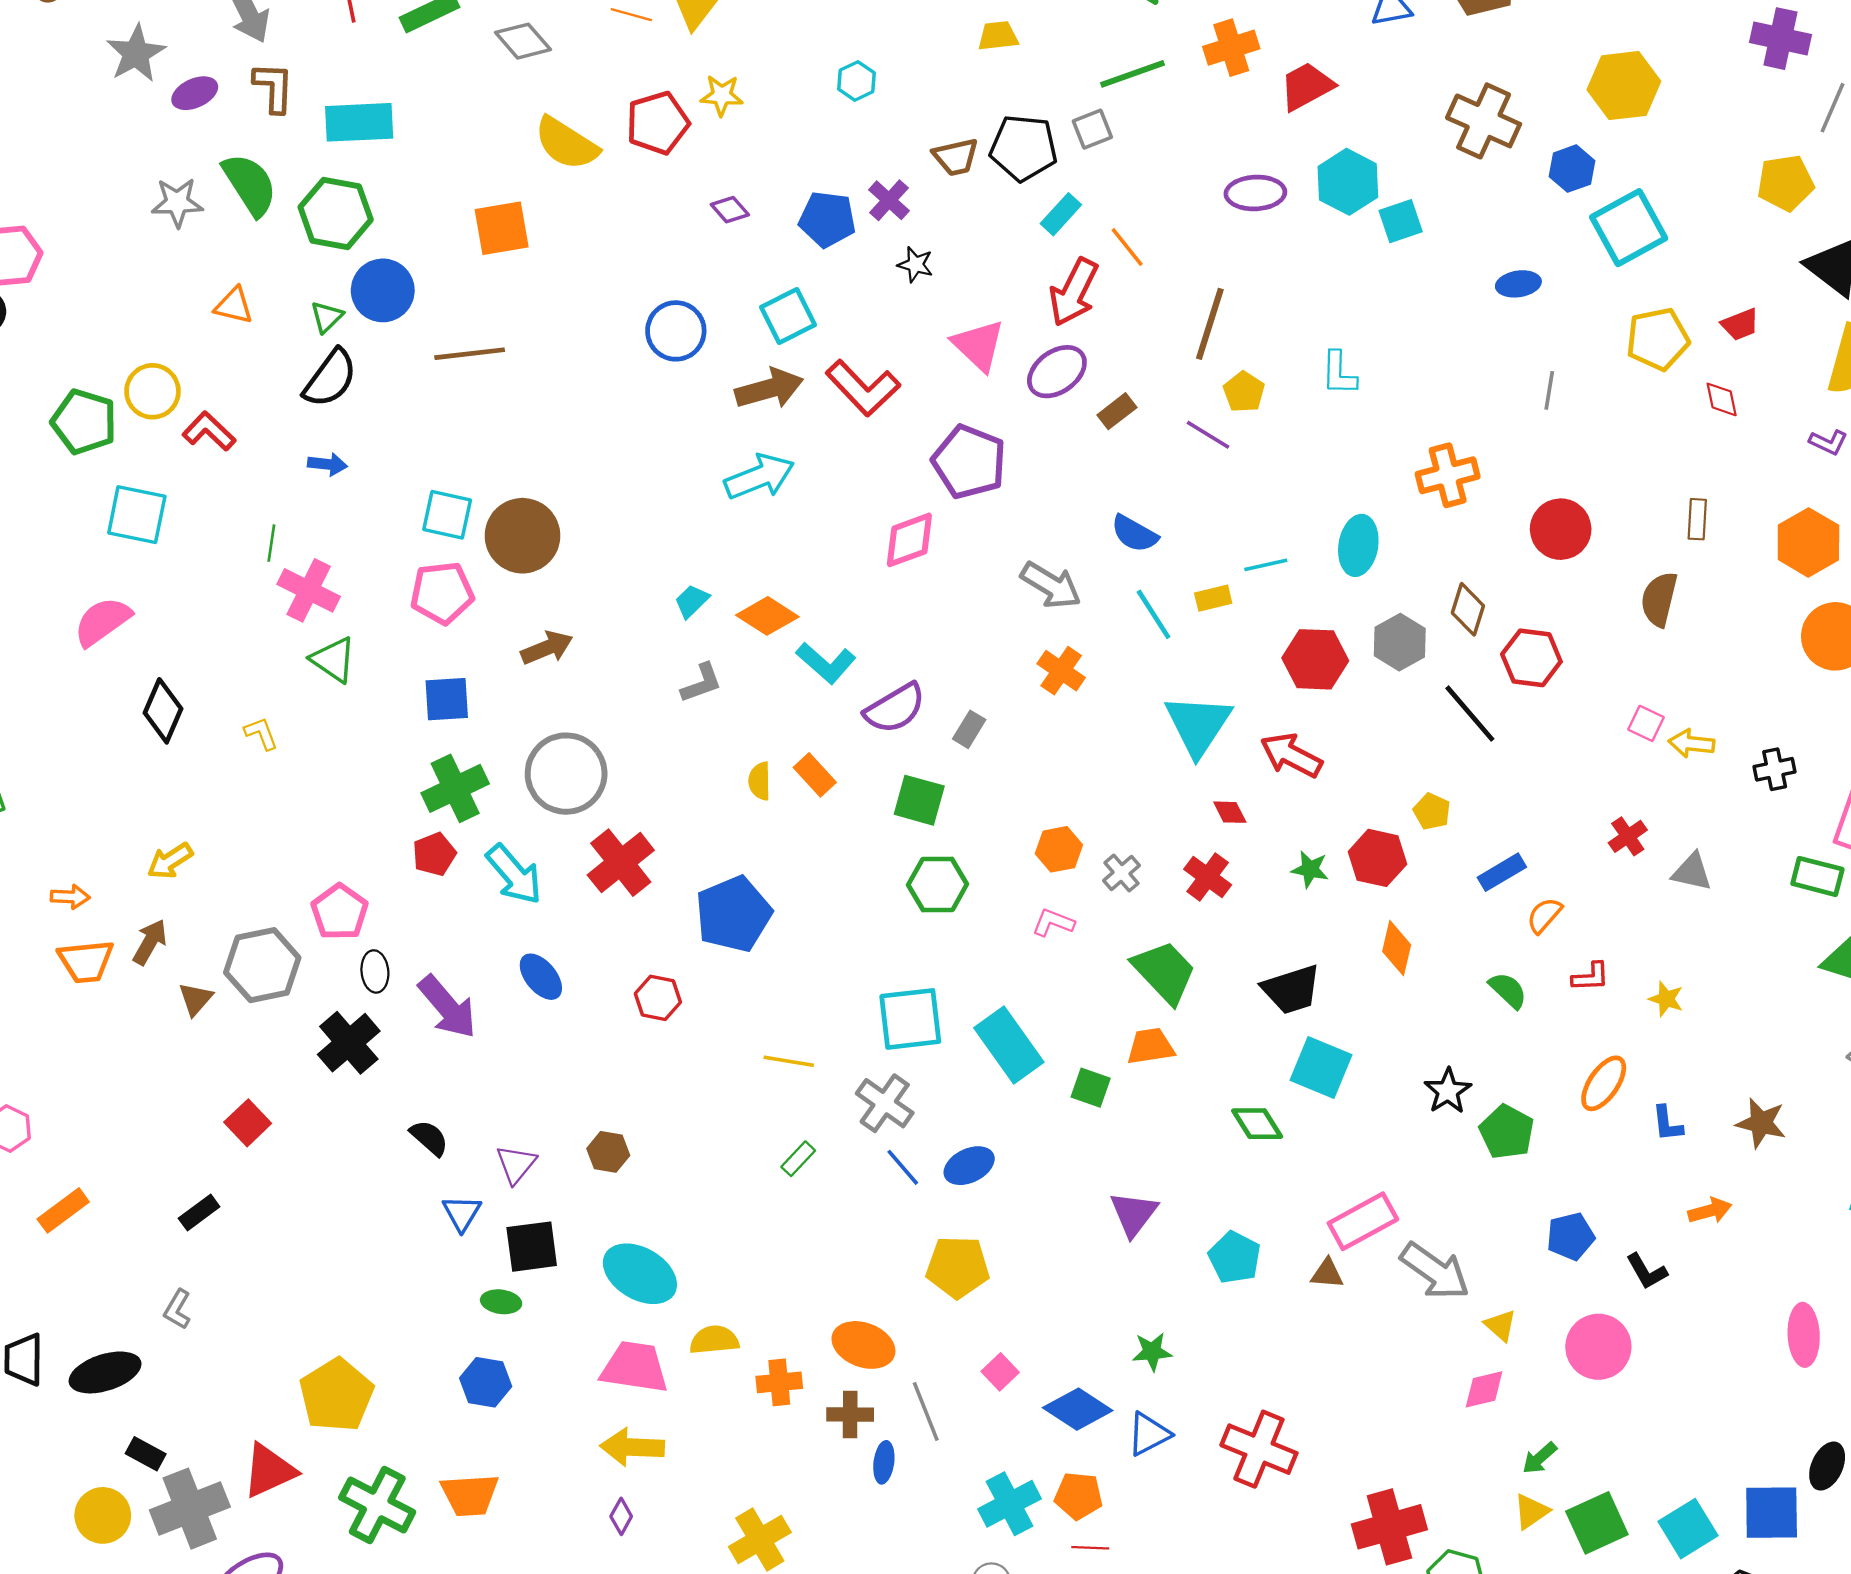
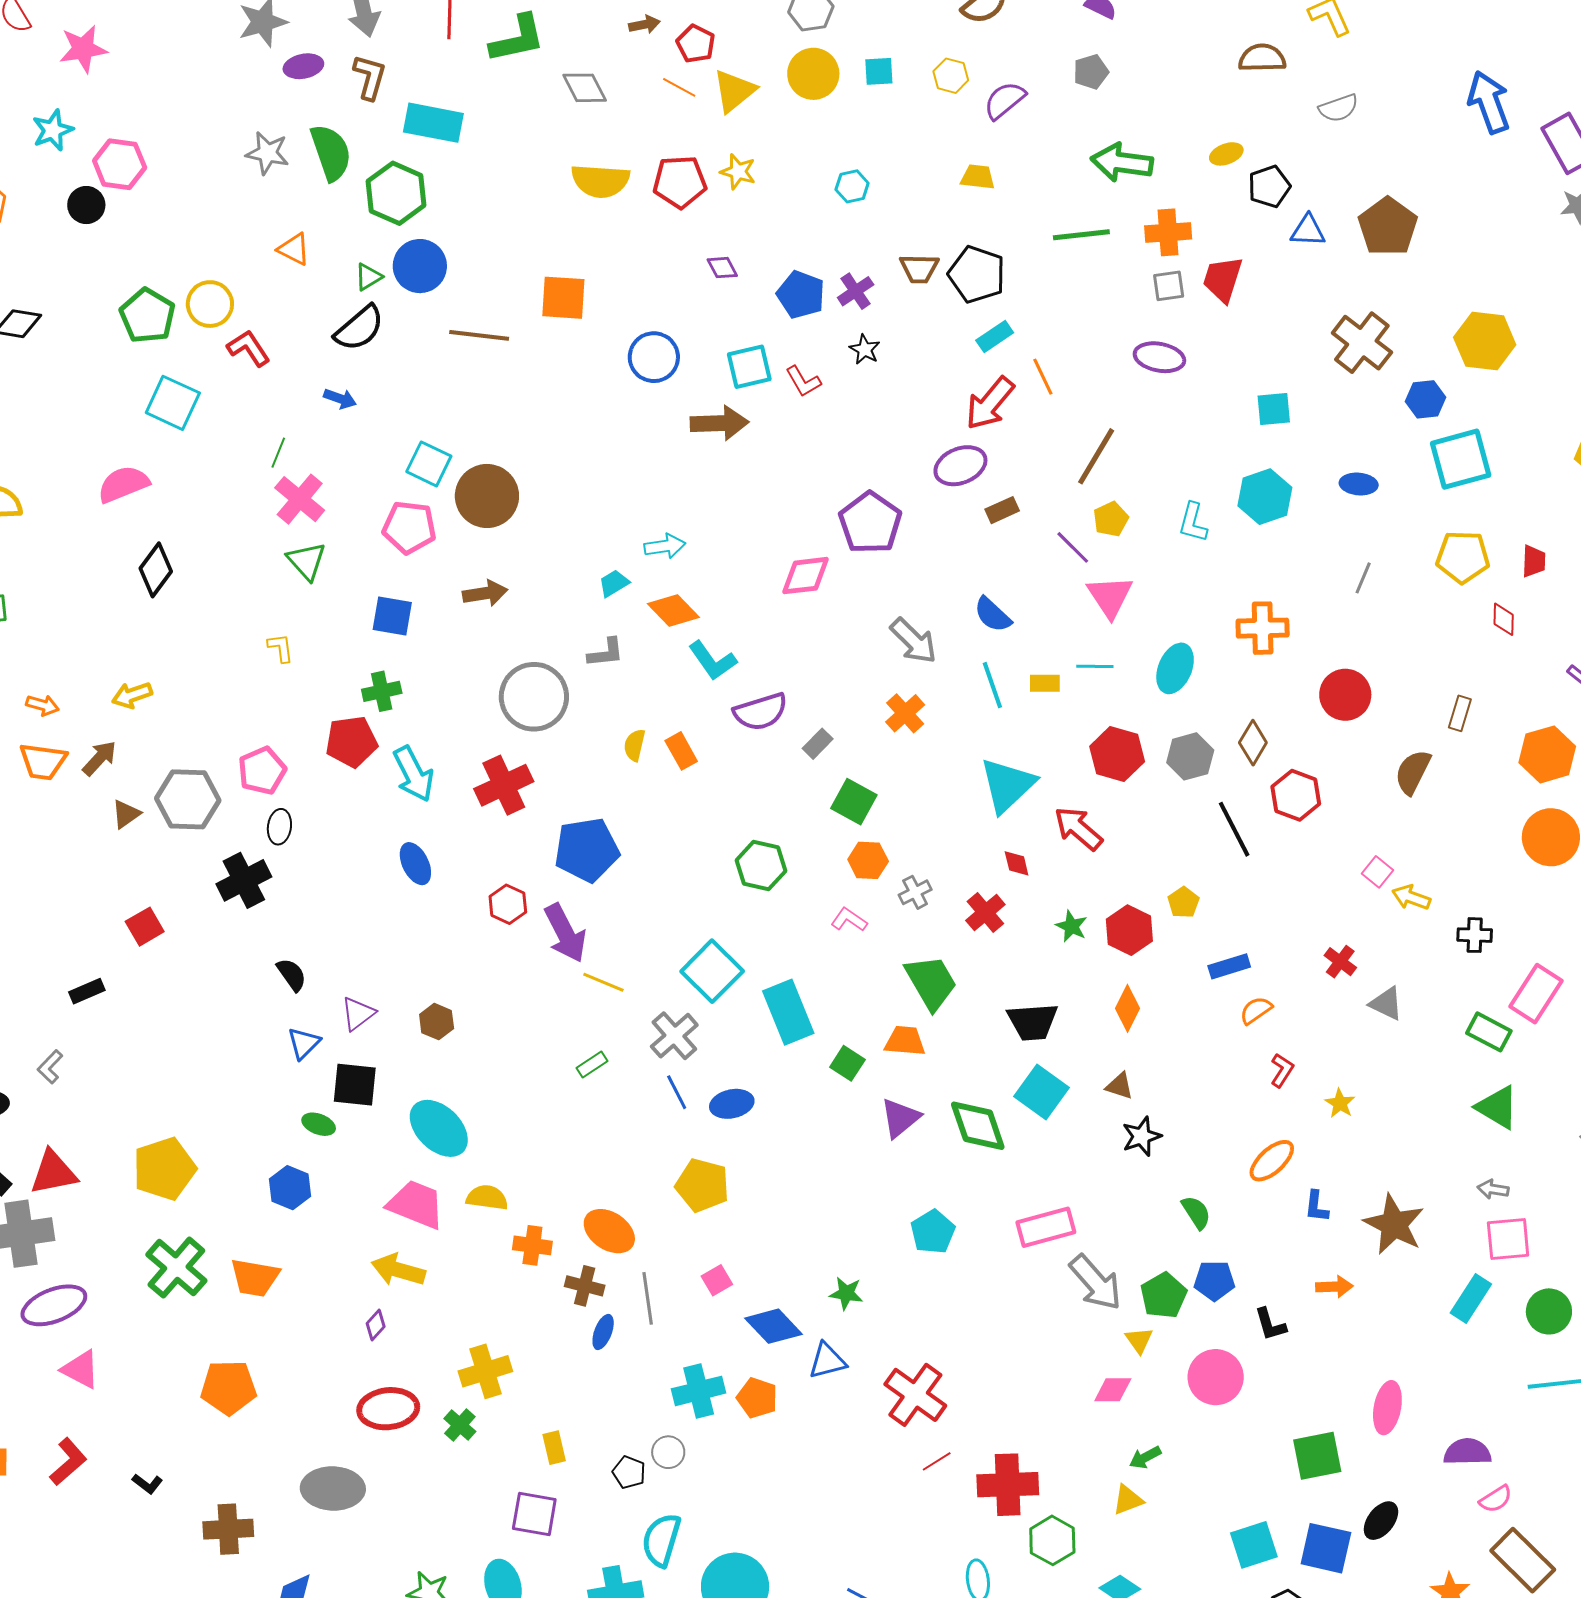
red trapezoid: (1307, 86) -> (1223, 279), turned -57
gray square: (1092, 129) -> (1169, 286), moved
yellow semicircle: (566, 143) -> (600, 181), turned -42
cyan hexagon: (1348, 182) -> (1265, 497), moved
orange square: (502, 228) -> (563, 298), moved
red trapezoid: (1740, 324) -> (1534, 561), turned -80
pink triangle: (979, 345) -> (1110, 596), moved
red L-shape: (863, 388) -> (803, 381), moved, size x0.6
cyan arrow: (759, 477) -> (665, 546), moved, size x0.7
yellow L-shape: (261, 733) -> (281, 648), moved
gray circle: (566, 774) -> (534, 697), moved
green cross: (455, 788) -> (382, 691), size x0.7
green square: (919, 800) -> (854, 802), moved
red cross: (1628, 836) -> (1340, 962), turned -32
red pentagon: (434, 854) -> (351, 742), size x1.4
red L-shape: (1591, 977) -> (1282, 1070), turned -68
green semicircle: (1508, 990) -> (1196, 1212), moved
purple arrow: (447, 1007) -> (565, 933), moved
cyan square: (910, 1019) -> (712, 971), turned 38
brown star: (1761, 1123) -> (1394, 1224), size x1.4
green diamond: (1257, 1124) -> (978, 1126), size x1.4
green pentagon: (1507, 1132) -> (1164, 1295), moved
purple triangle: (1134, 1214) -> (900, 1118), moved
brown triangle: (1327, 1274) -> (1120, 1086), moved
red triangle: (269, 1471) -> (53, 1173), moved
green square: (1597, 1523) -> (1317, 1456), moved
red line: (1090, 1548) -> (937, 1461), moved, turned -48

